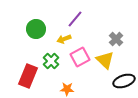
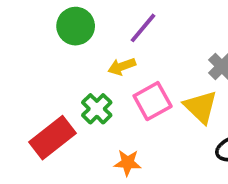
green circle: (36, 29) -> (76, 26), moved
red rectangle: (28, 76) -> (53, 138), turned 30

